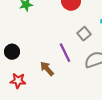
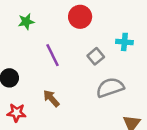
purple line: (65, 53) -> (52, 55), moved

